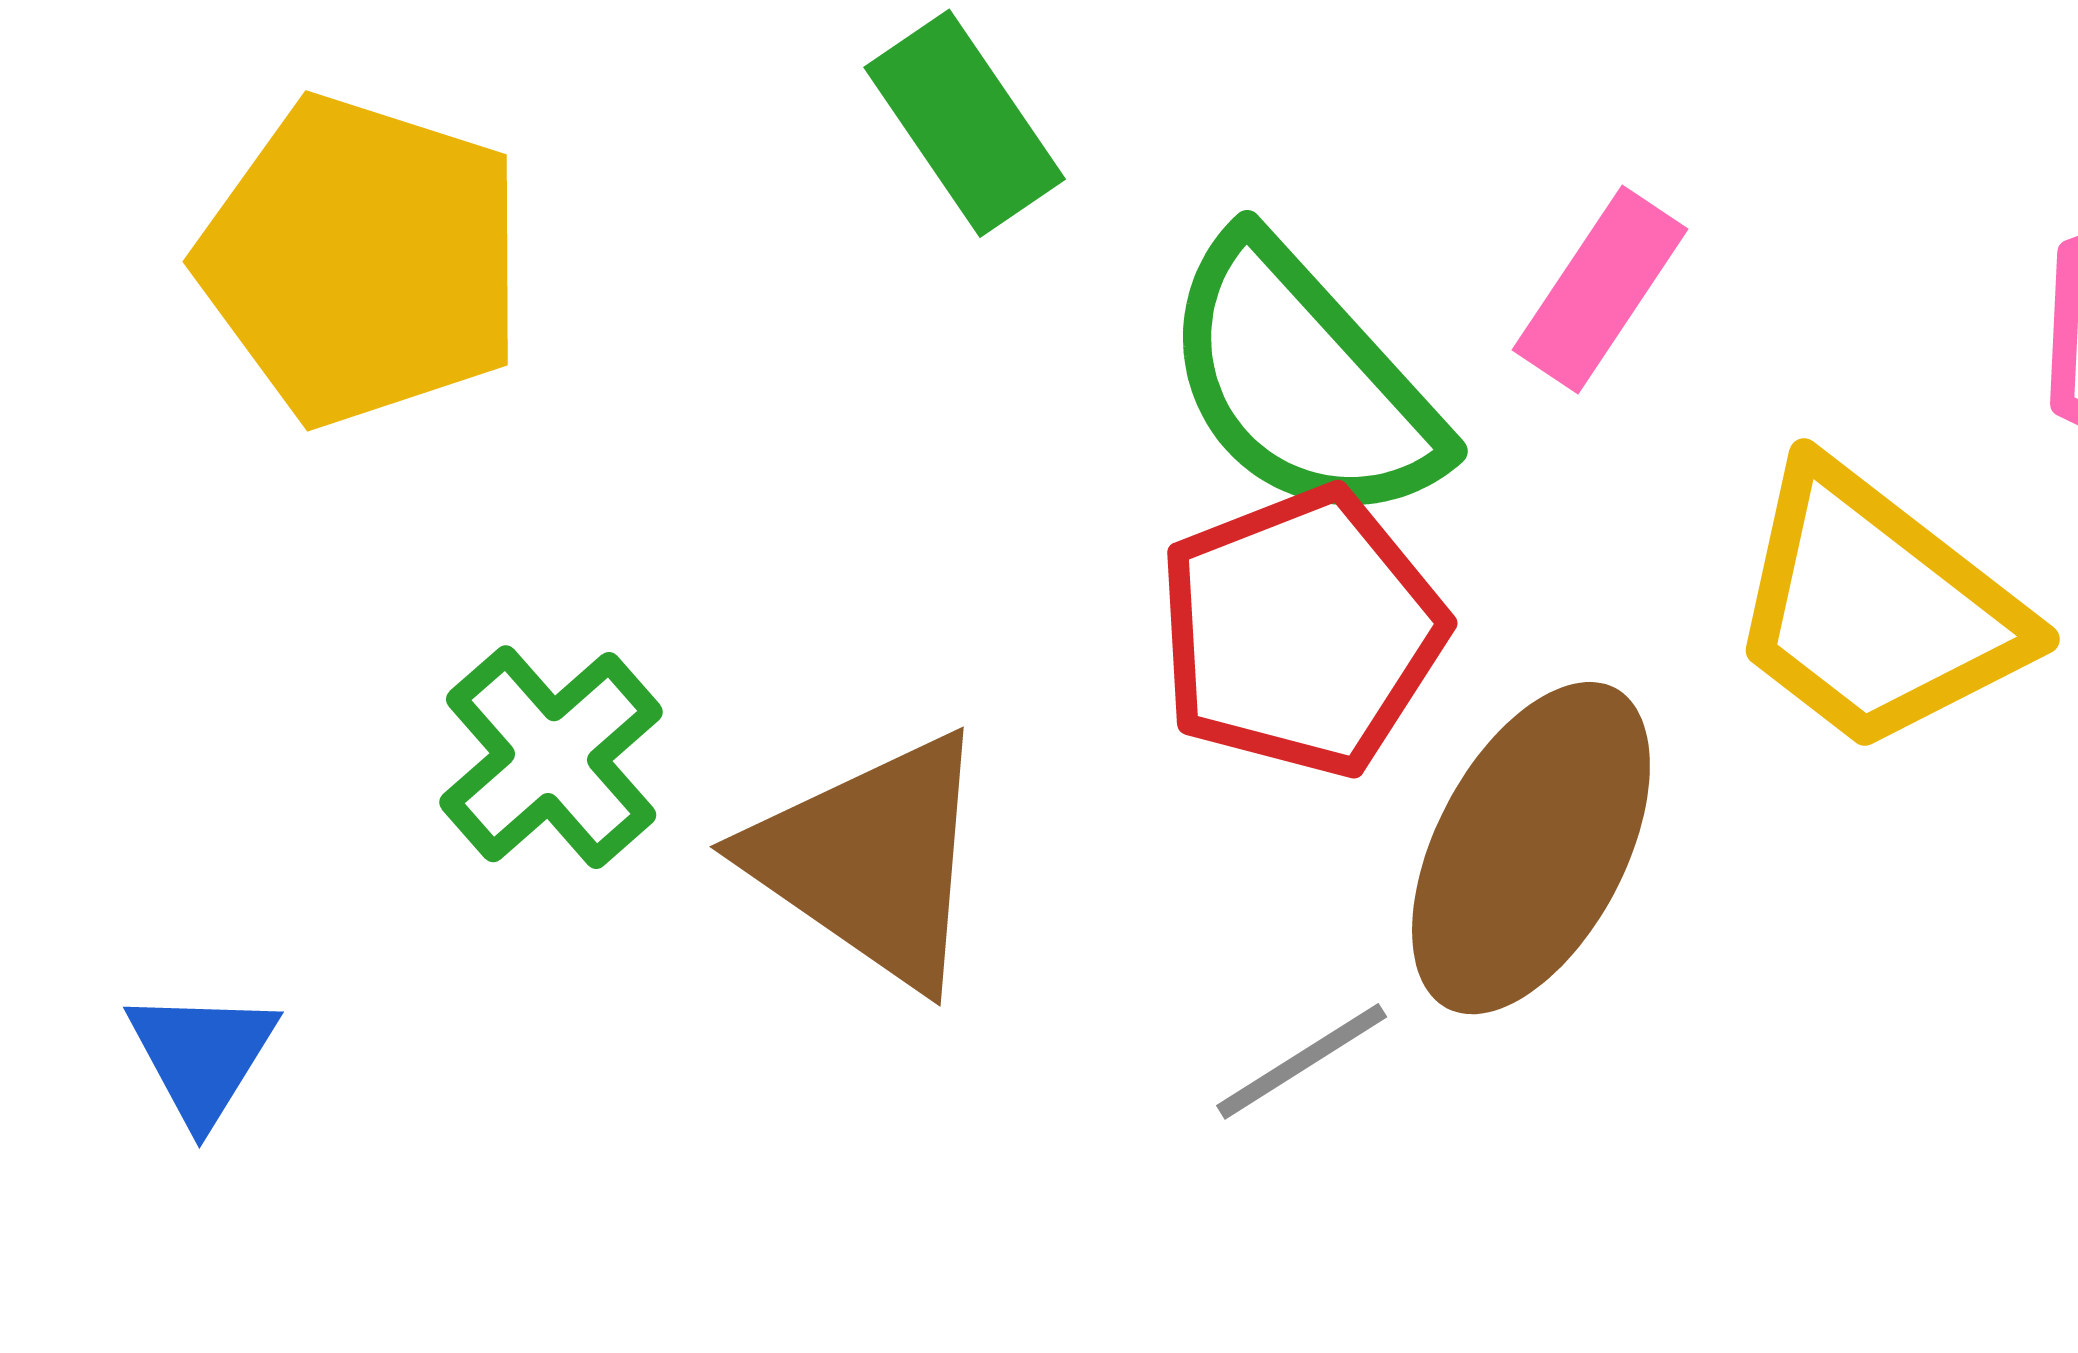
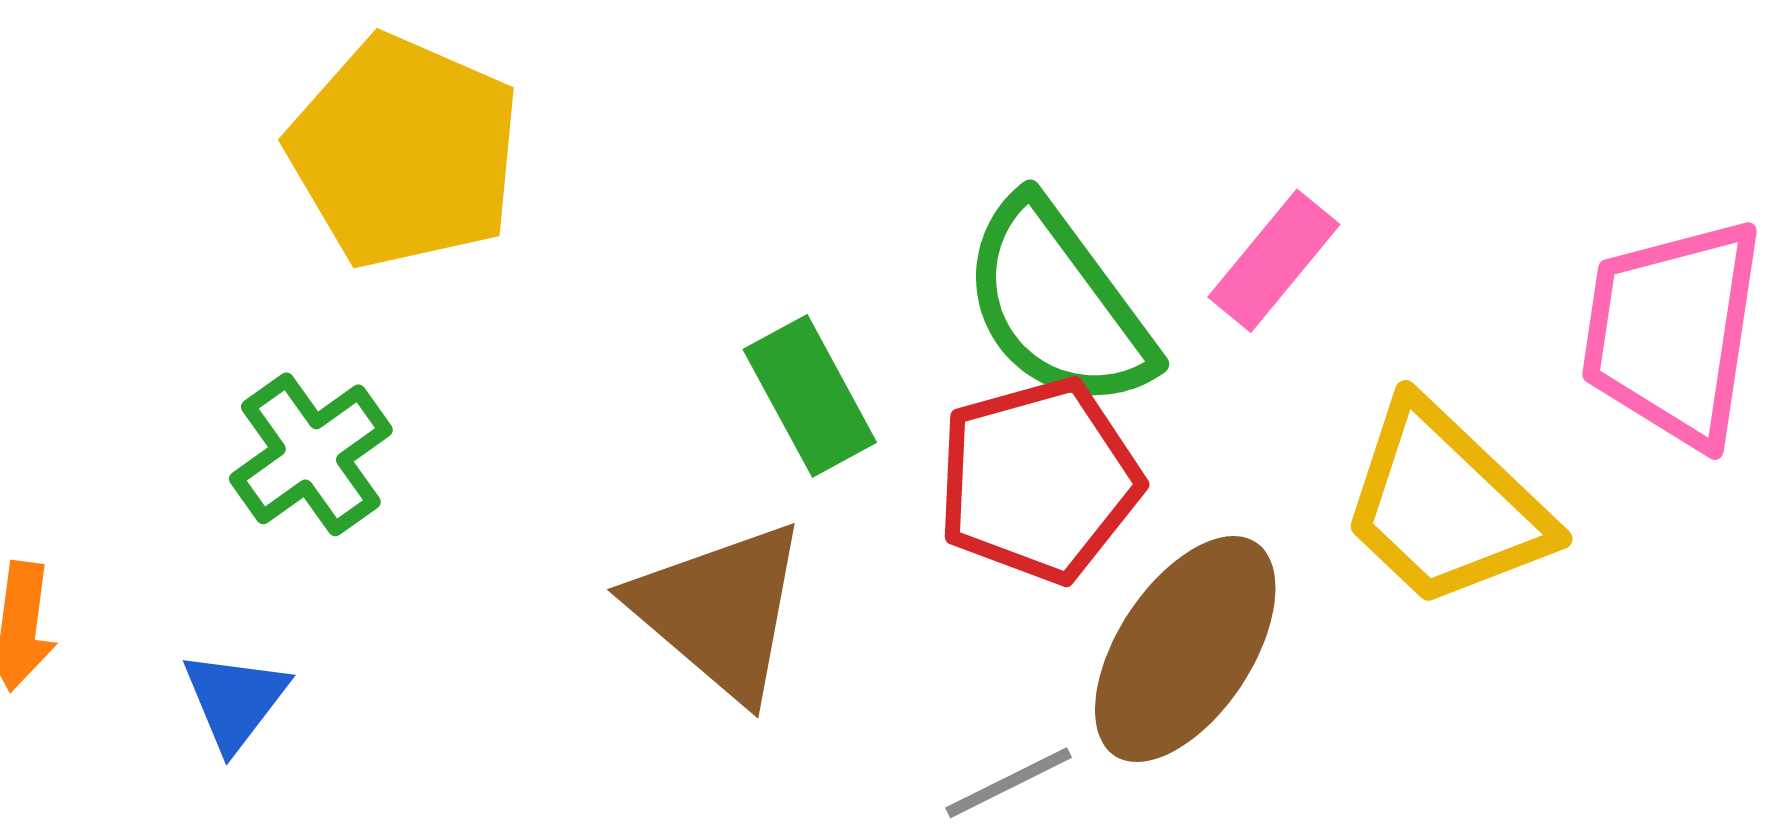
green rectangle: (965, 123) -> (810, 396), moved
green cross: (551, 757) -> (311, 454), moved

